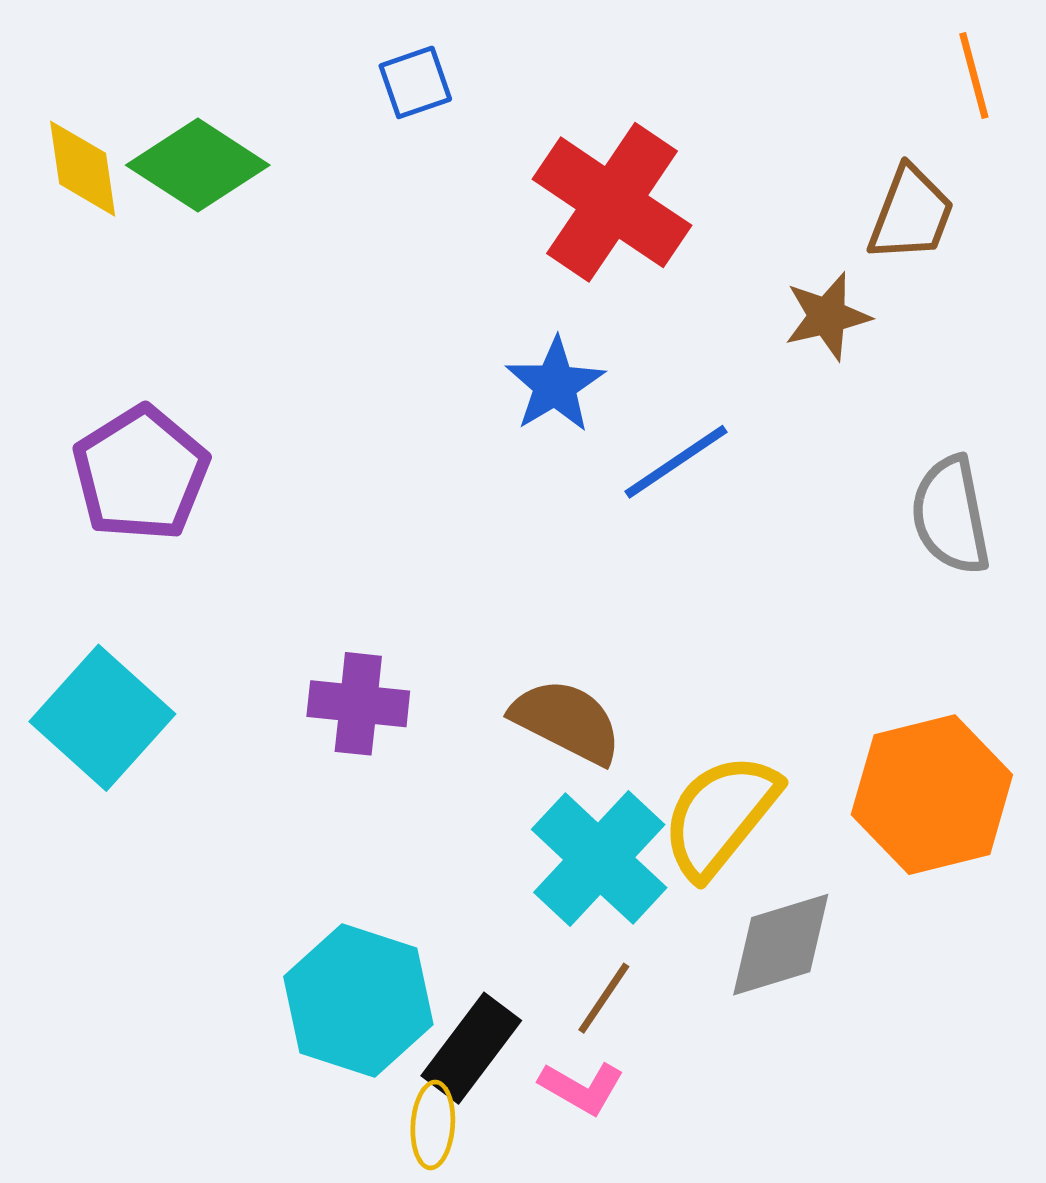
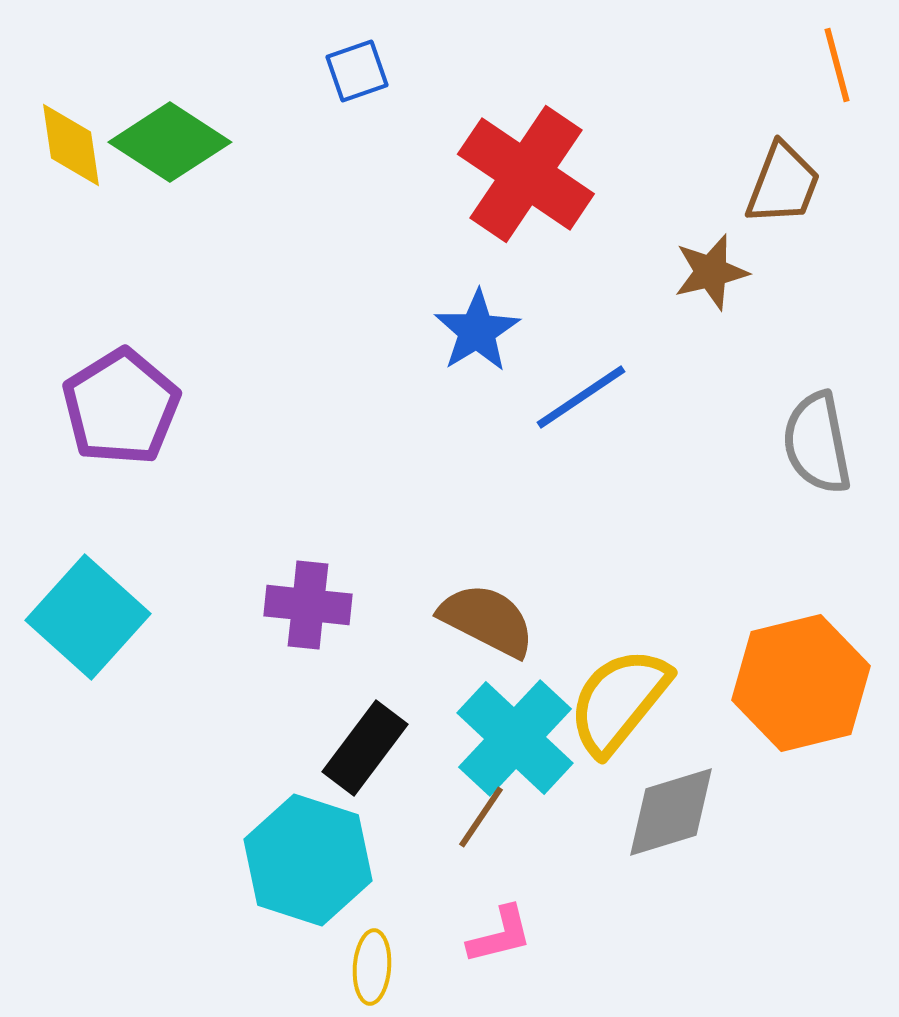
brown line: (604, 998) -> (481, 817), moved
black rectangle: (471, 1048) -> (365, 748), moved
pink L-shape: (582, 1088) -> (500, 935), turned -44

